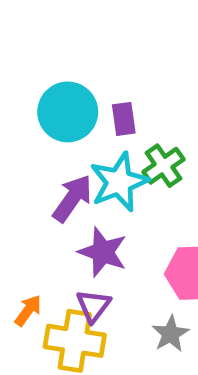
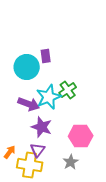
purple rectangle: (124, 119) -> (46, 56), moved
purple arrow: (72, 198) -> (29, 104), turned 75

